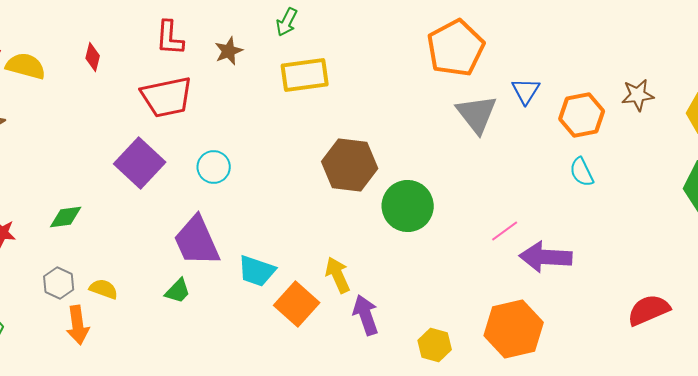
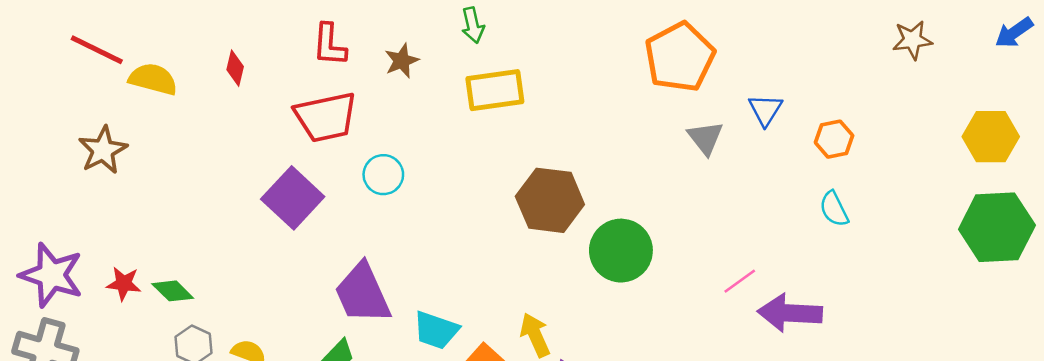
green arrow: (287, 22) -> (473, 25), turned -40
brown star: (638, 95) -> (912, 40), moved
gray triangle: (477, 114) -> (705, 138), size x0.7
orange hexagon: (582, 115) -> (834, 139), size x0.7
cyan circle: (214, 167) -> (383, 175), moved
green diamond: (66, 217) -> (173, 291), moved, turned 52

